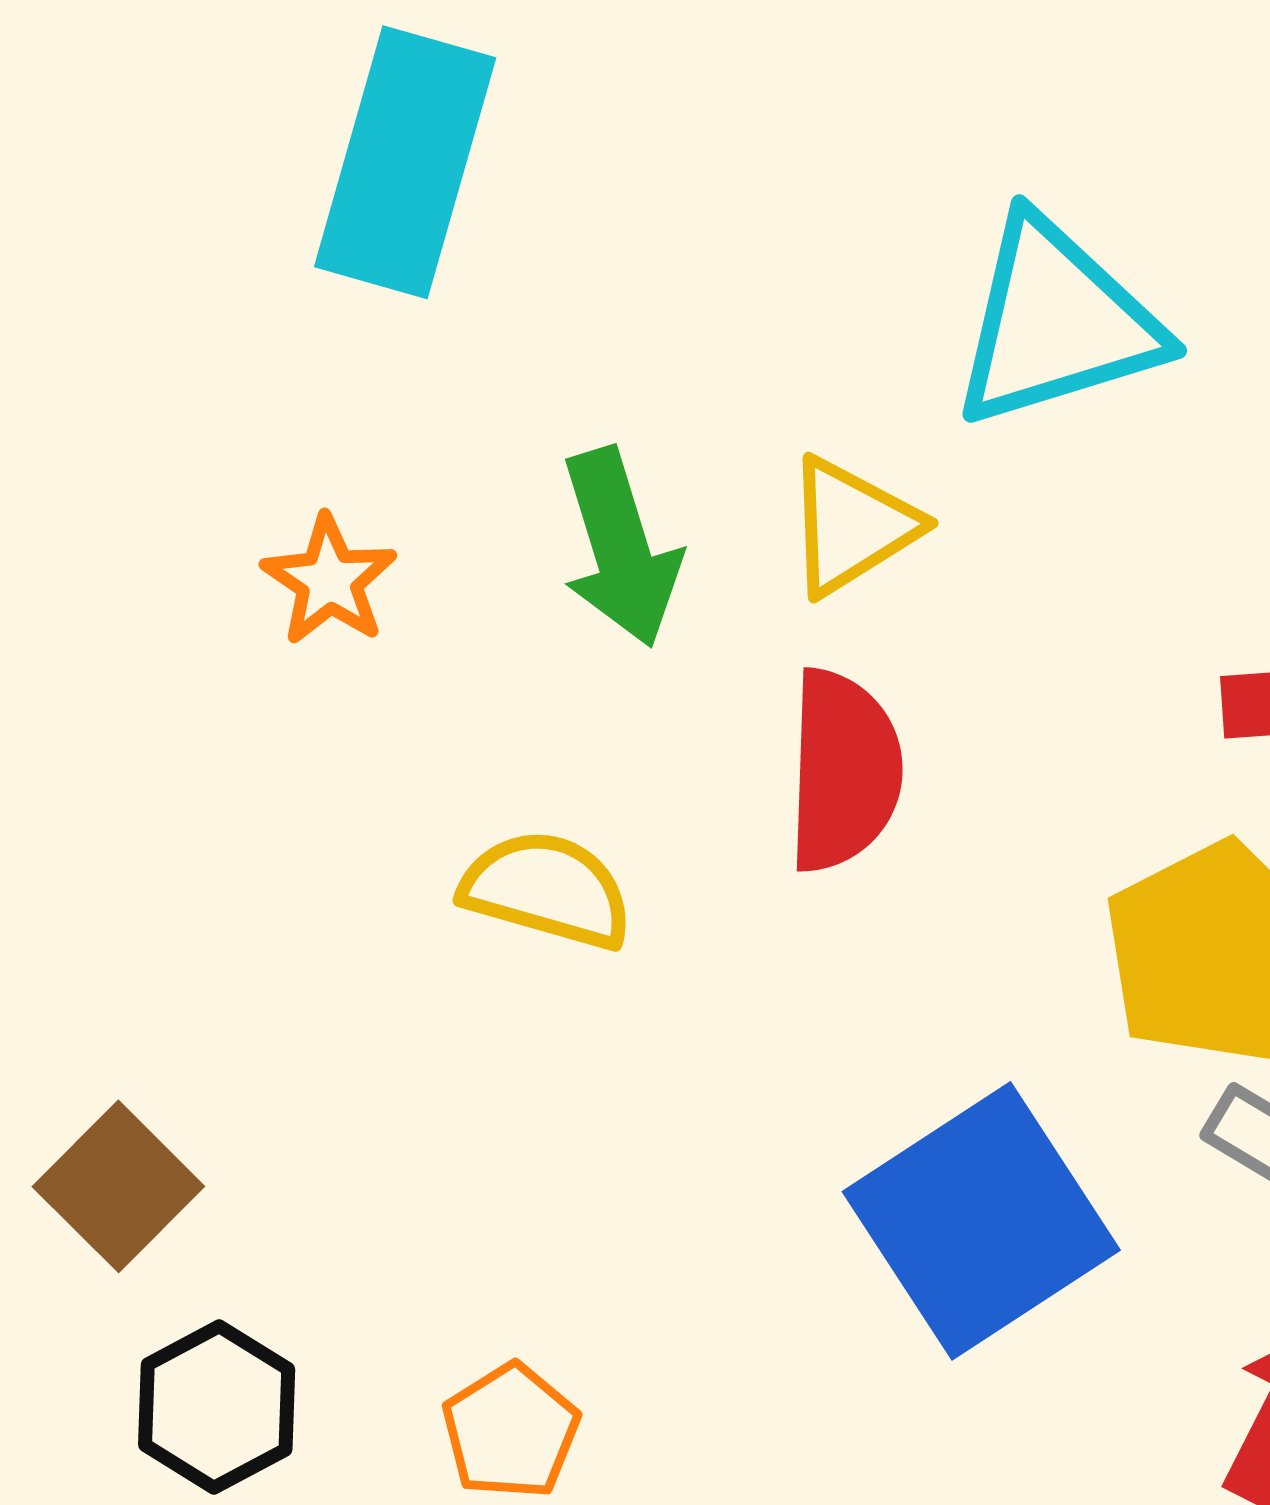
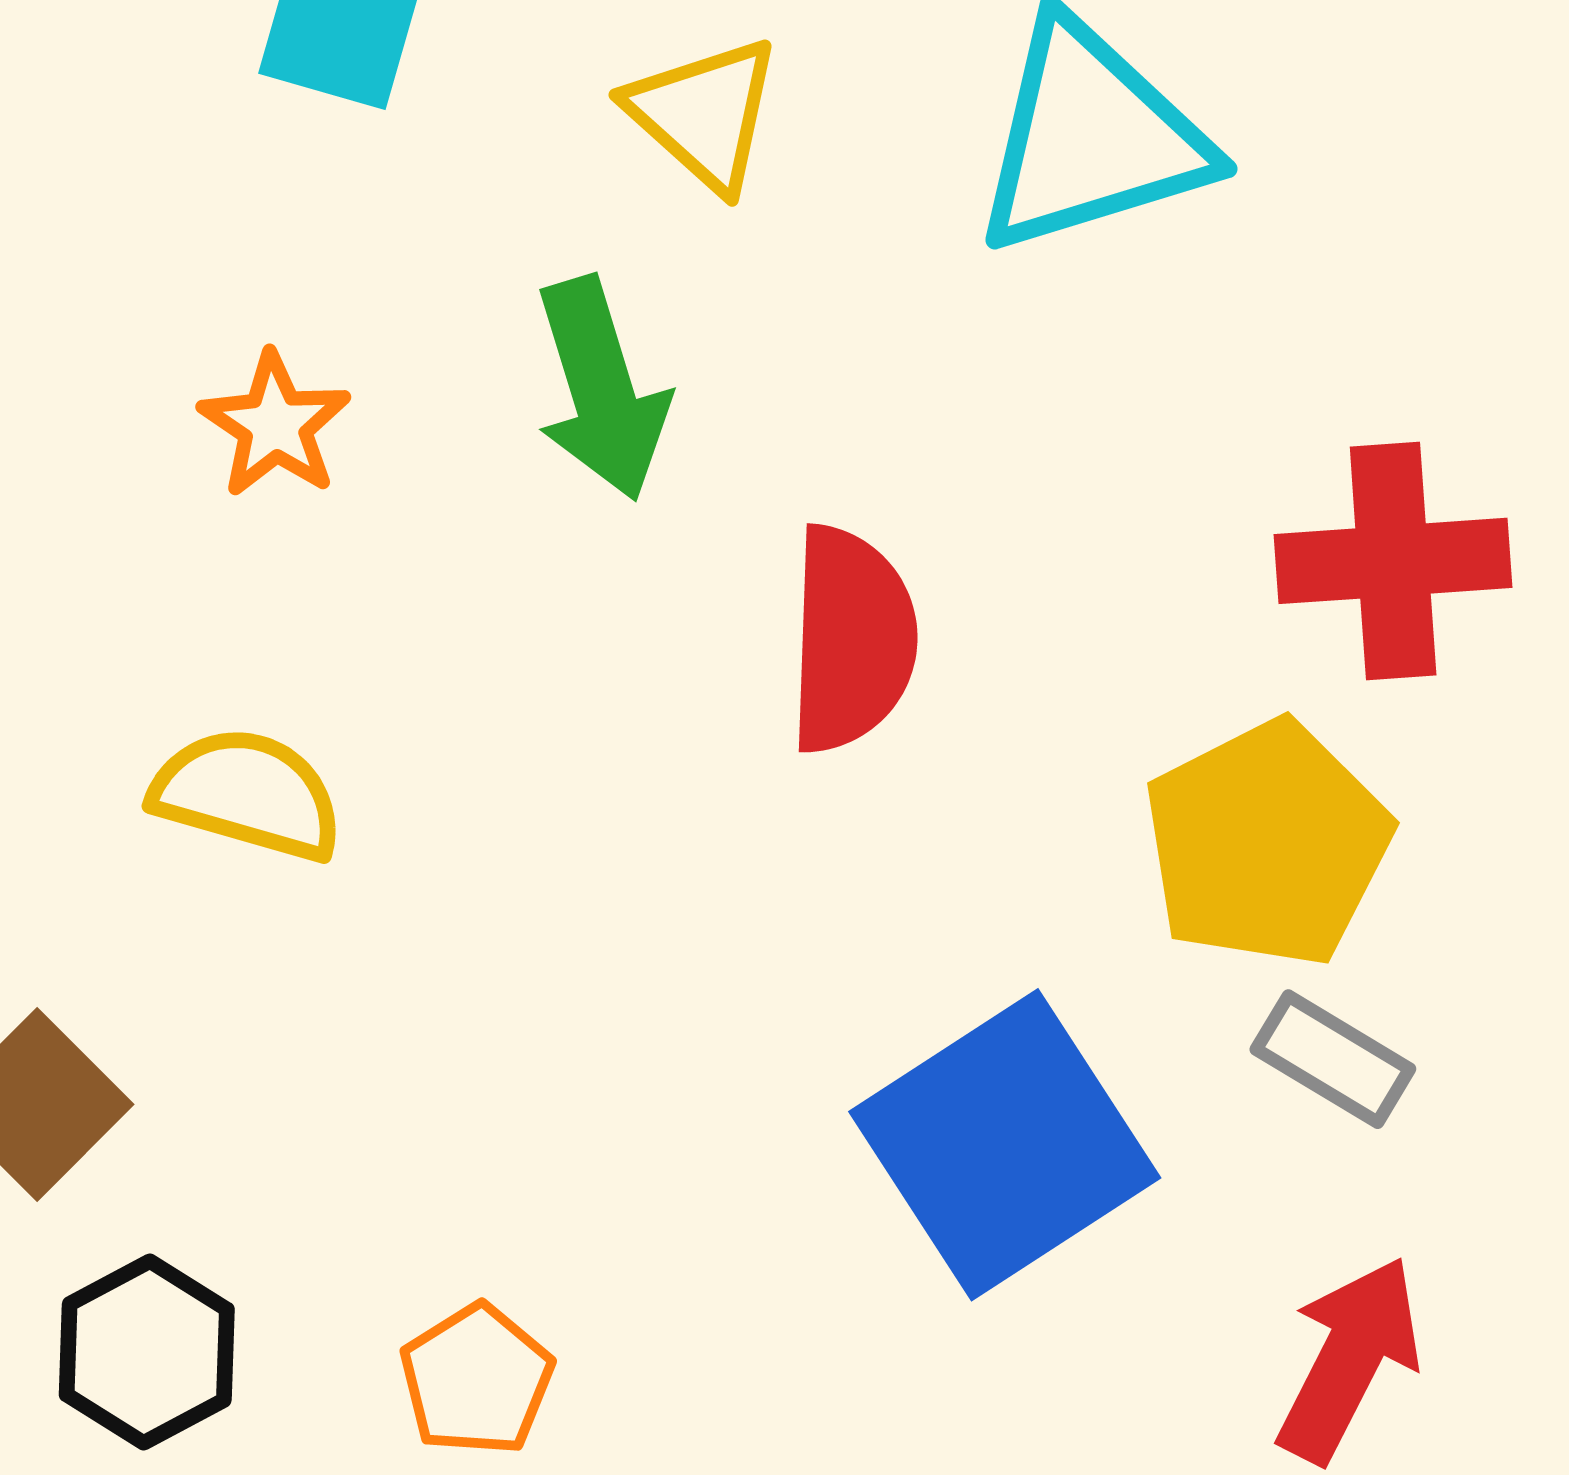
yellow triangle: (852, 526) -> (704, 114), moved, turned -46
yellow semicircle: (547, 890) -> (247, 794), moved

